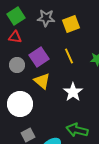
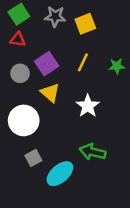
yellow line: (69, 56) -> (83, 62), turned 49

